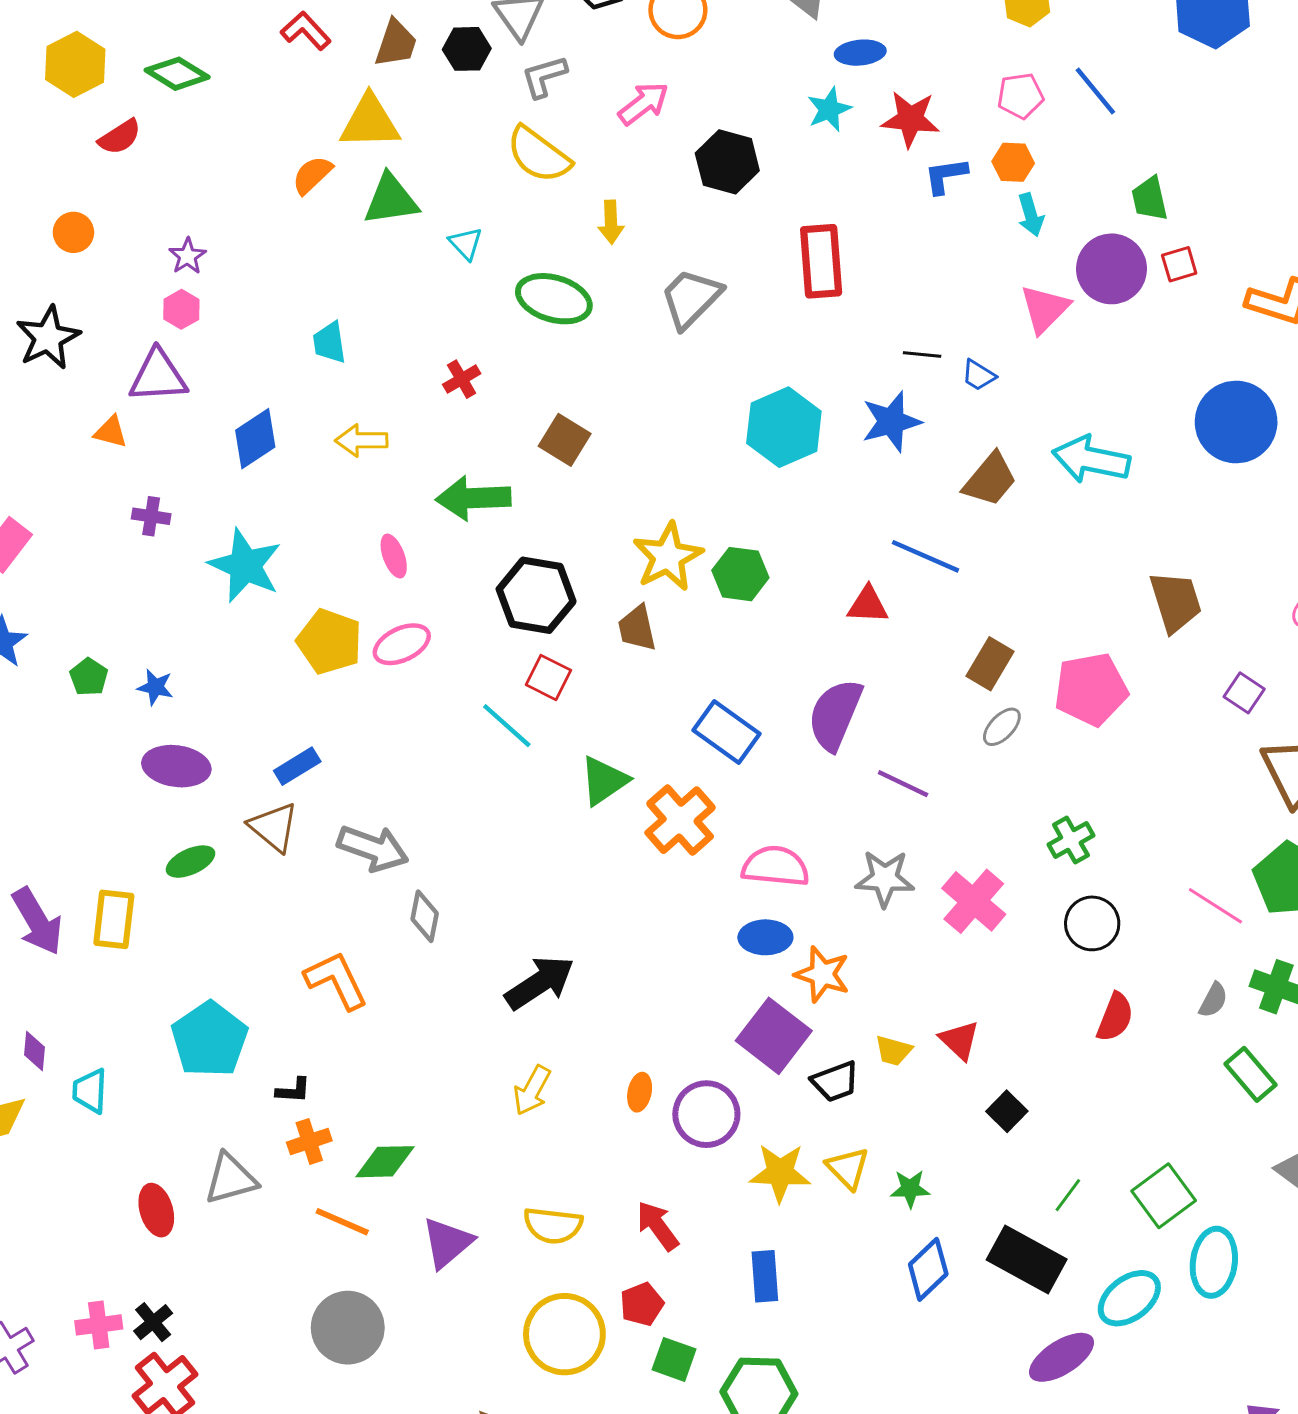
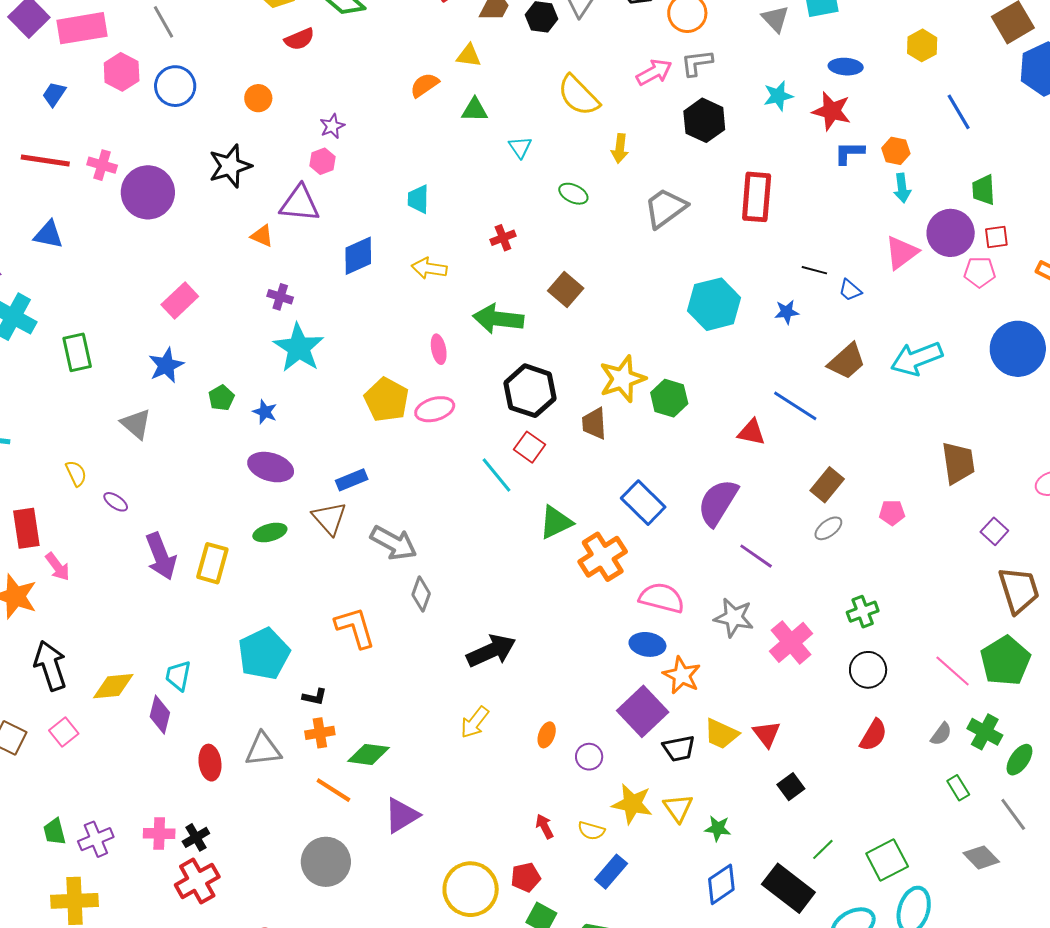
blue ellipse: (860, 53) -> (846, 67), moved
gray L-shape: (544, 76) -> (697, 63), moved
pink pentagon: (1020, 96) -> (980, 272), moved
yellow triangle: (370, 122) -> (469, 56), size x0.6
green triangle: (391, 200) -> (475, 110), size x0.7
green ellipse: (554, 299) -> (573, 194), size x0.6
blue star: (891, 422) -> (787, 312), size x0.6
cyan arrow: (1091, 459) -> (917, 359), turned -42
cyan star: (245, 566) -> (299, 348), moved
pink pentagon: (1091, 689) -> (892, 513), size x0.5
purple diamond: (35, 1051) -> (160, 715), moved, size x1.4
yellow trapezoid: (893, 1051) -> (721, 734), size x1.4
green rectangle: (1251, 1074) -> (958, 788), size x0.7
purple circle: (706, 1114) -> (589, 757), size x0.6
yellow semicircle: (553, 1225) -> (591, 831), moved, size x0.7
red arrow: (658, 1226) -> (544, 826), size x0.7
blue rectangle: (765, 1276) -> (611, 872), turned 36

